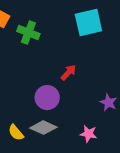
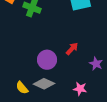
red arrow: (68, 73) -> (72, 49), moved

